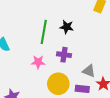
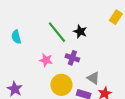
green line: (44, 32) -> (57, 32), turned -60

